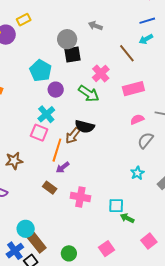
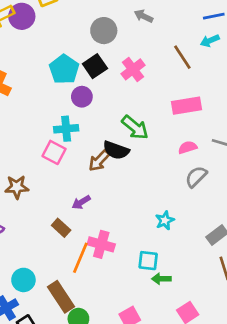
black square: (72, 55) -> (95, 66), moved, turned -30
pink cross: (101, 73) -> (133, 69), moved
green arrow: (89, 94) -> (135, 127), moved
cyan cross: (46, 114) -> (66, 129), turned 30
orange line: (57, 150) -> (80, 258), moved
cyan star: (137, 173) -> (165, 220), moved
green arrow: (127, 218) -> (161, 279), turned -32
brown rectangle: (36, 241) -> (61, 297), moved

